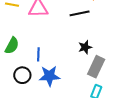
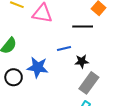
blue line: (38, 54) -> (64, 49), moved, turned 64
blue star: (49, 76) -> (38, 67), moved

